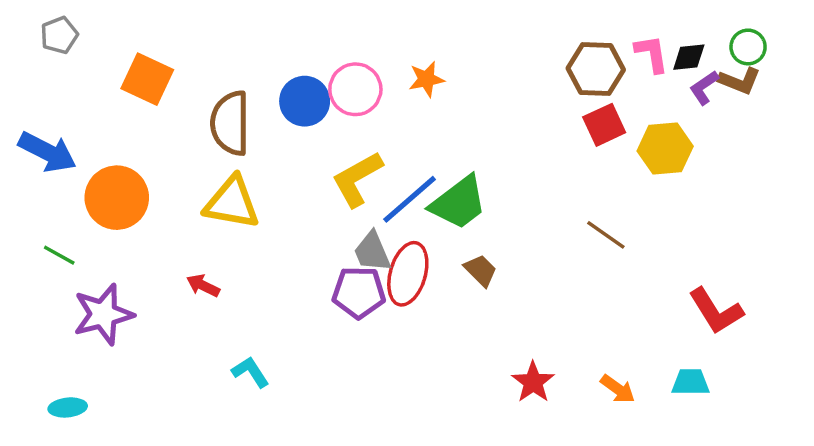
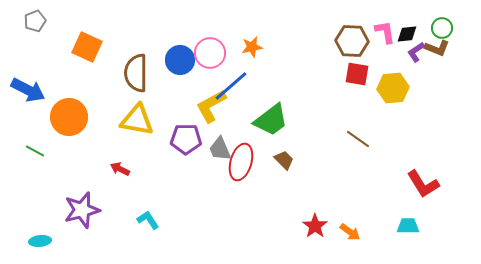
red square: (604, 125) -> (357, 74), turned 35
blue line: (410, 199) -> (231, 86), moved
purple pentagon: (359, 292) -> (186, 139), moved
purple star: (103, 314) -> (82, 210), moved
orange arrow: (618, 389) -> (350, 232), moved

